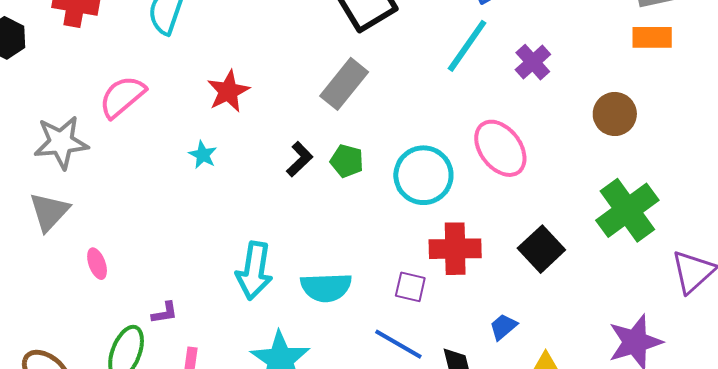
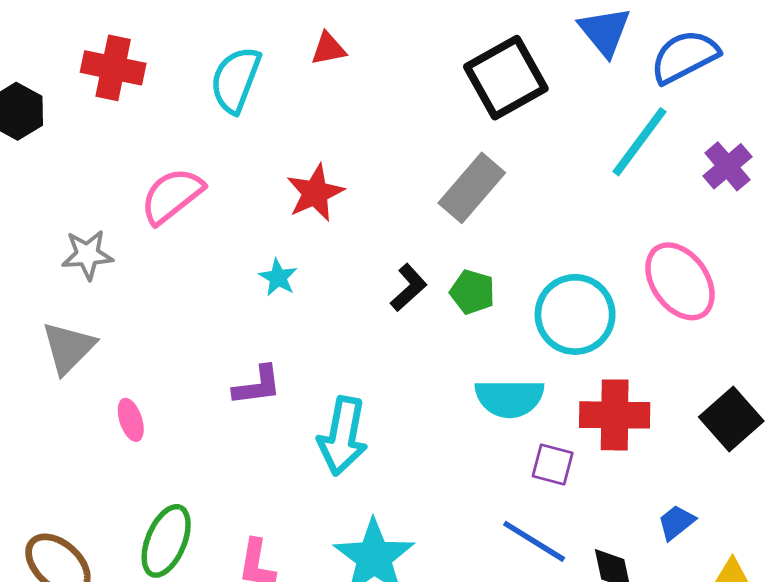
gray star: (61, 142) -> (87, 255), size x0.7
cyan semicircle: (326, 287) -> (510, 398), moved
purple L-shape: (165, 313) -> (257, 386), moved, size x1.4

